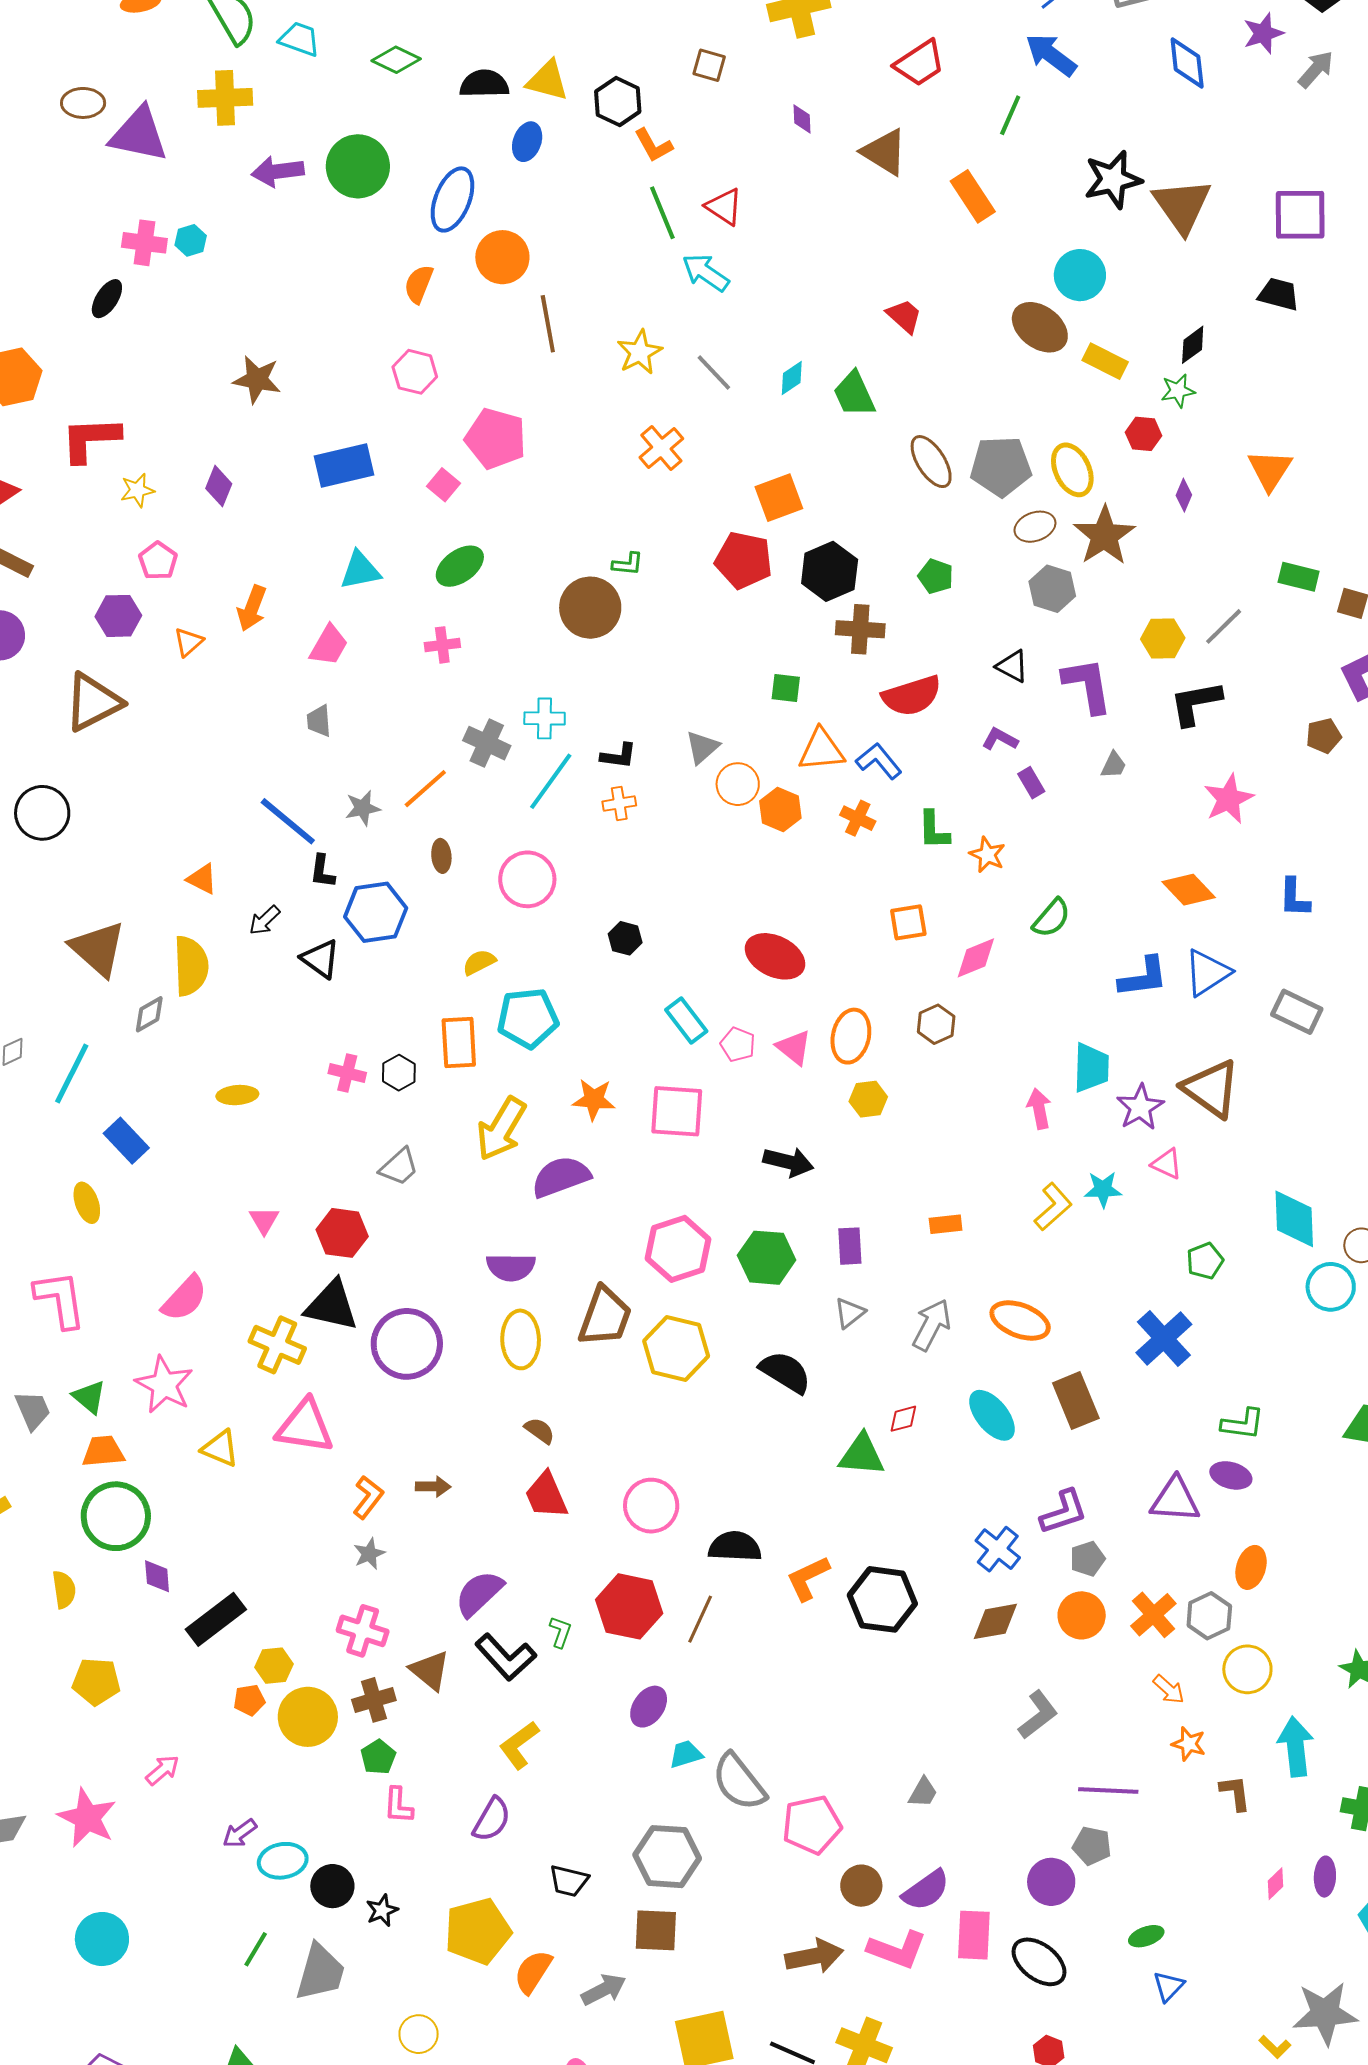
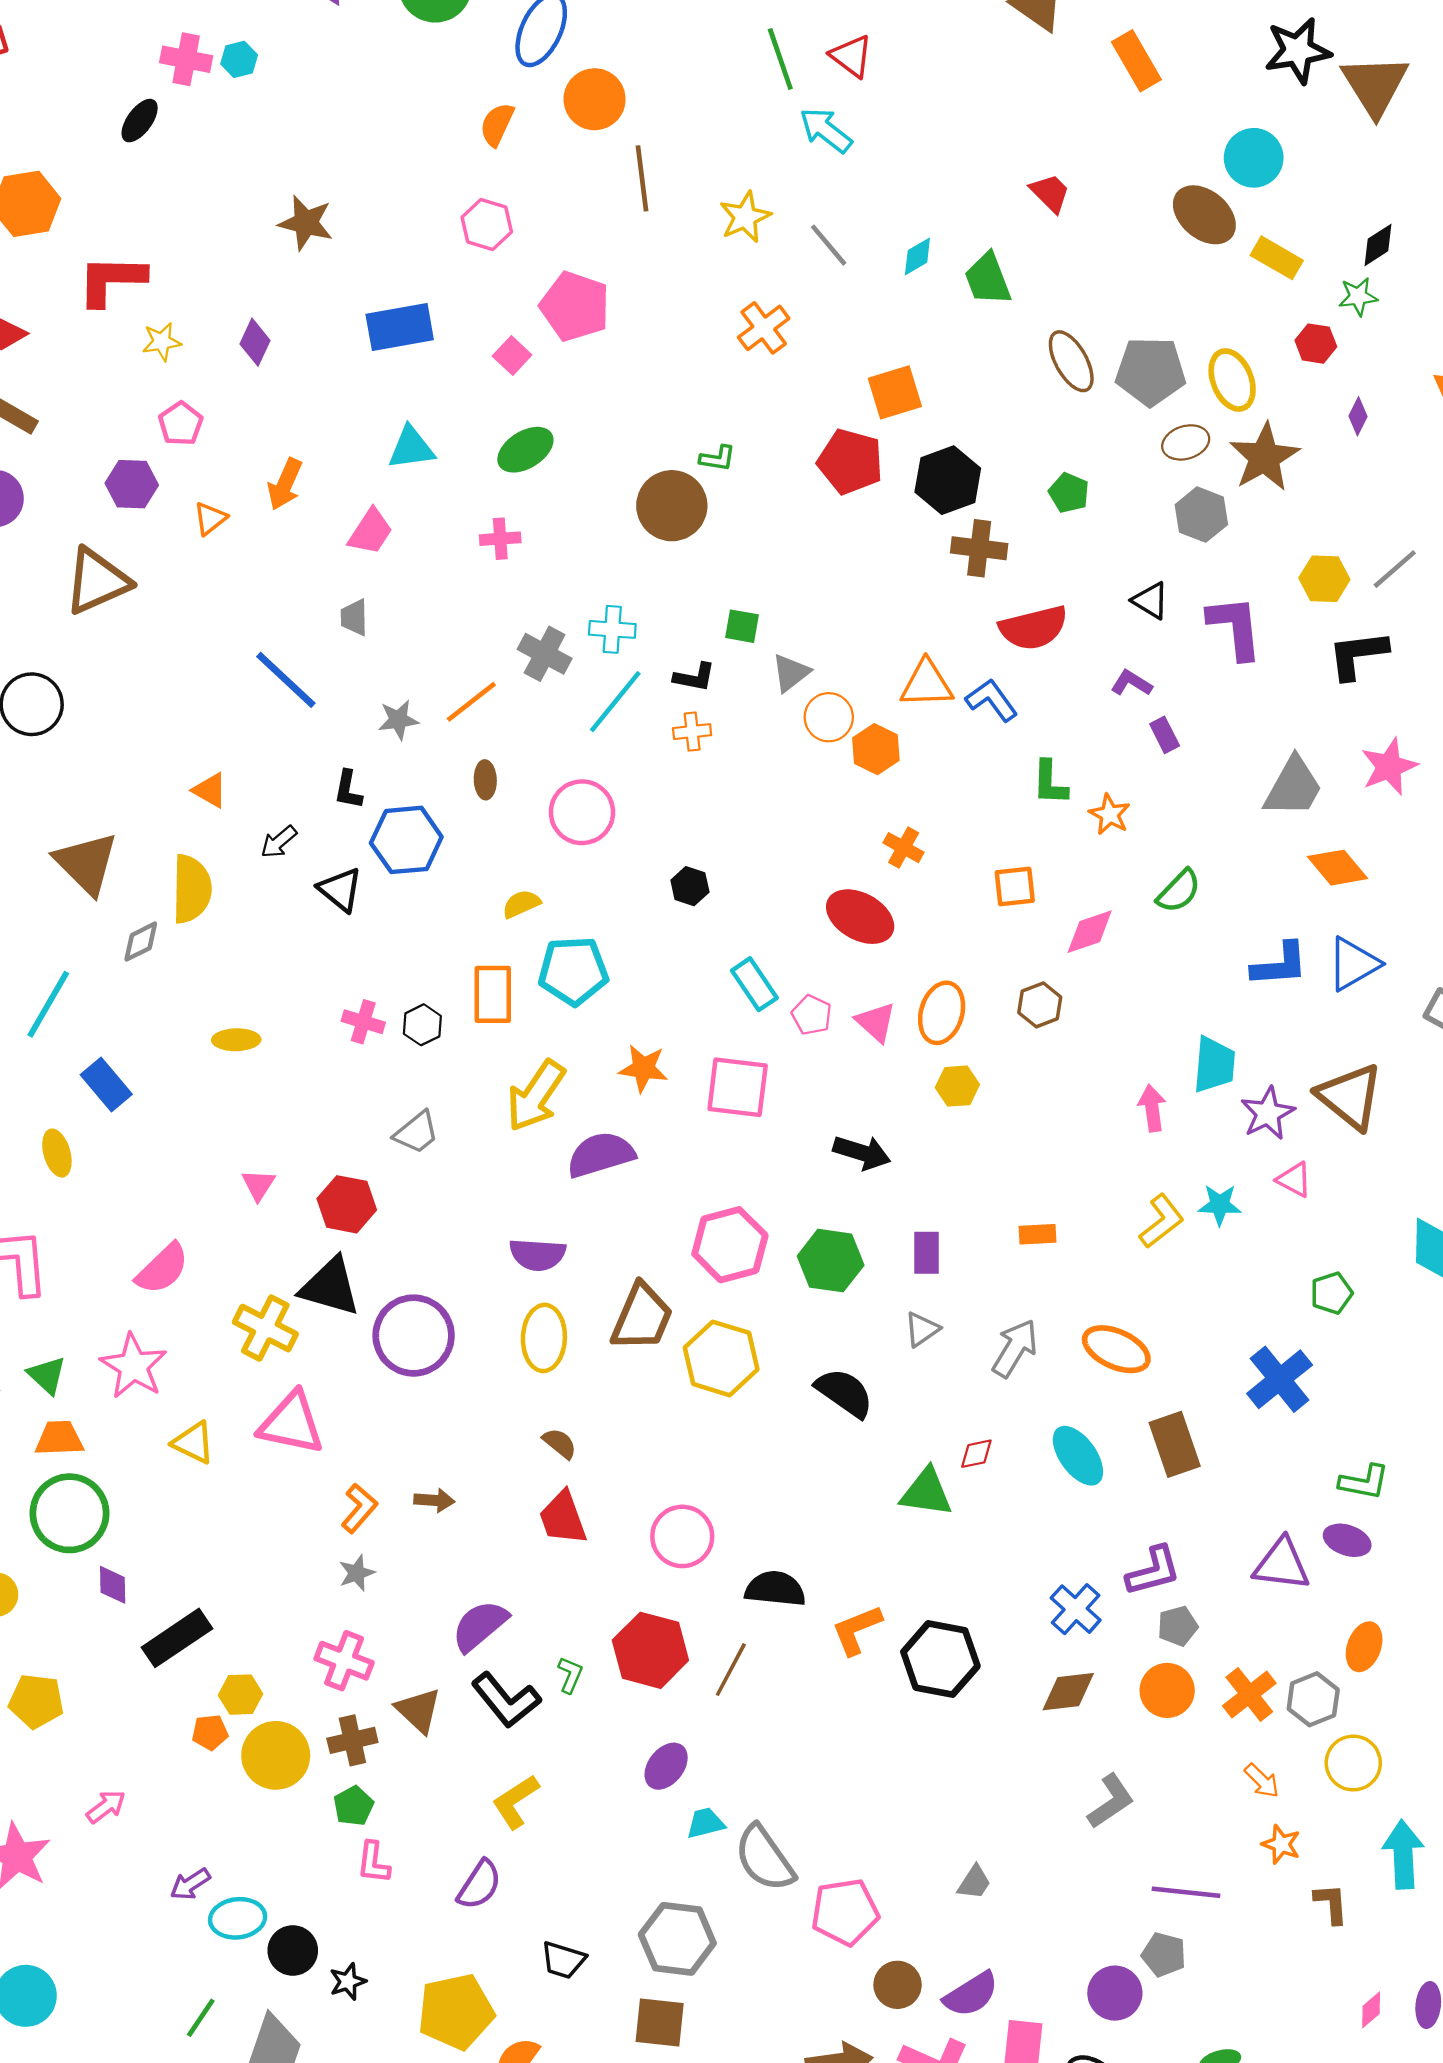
green square: (786, 688) -> (742, 626), moved
gray trapezoid: (1114, 765) -> (1293, 787), moved, size x2.0
orange cross: (858, 818) -> (904, 848), moved
blue line: (288, 821) -> (286, 680), moved

